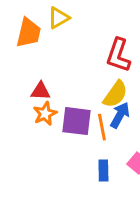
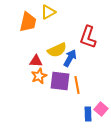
yellow semicircle: (115, 94) -> (57, 50), moved, turned 30
blue arrow: (120, 115) -> (70, 58), moved
blue rectangle: (103, 170) -> (88, 114), moved

